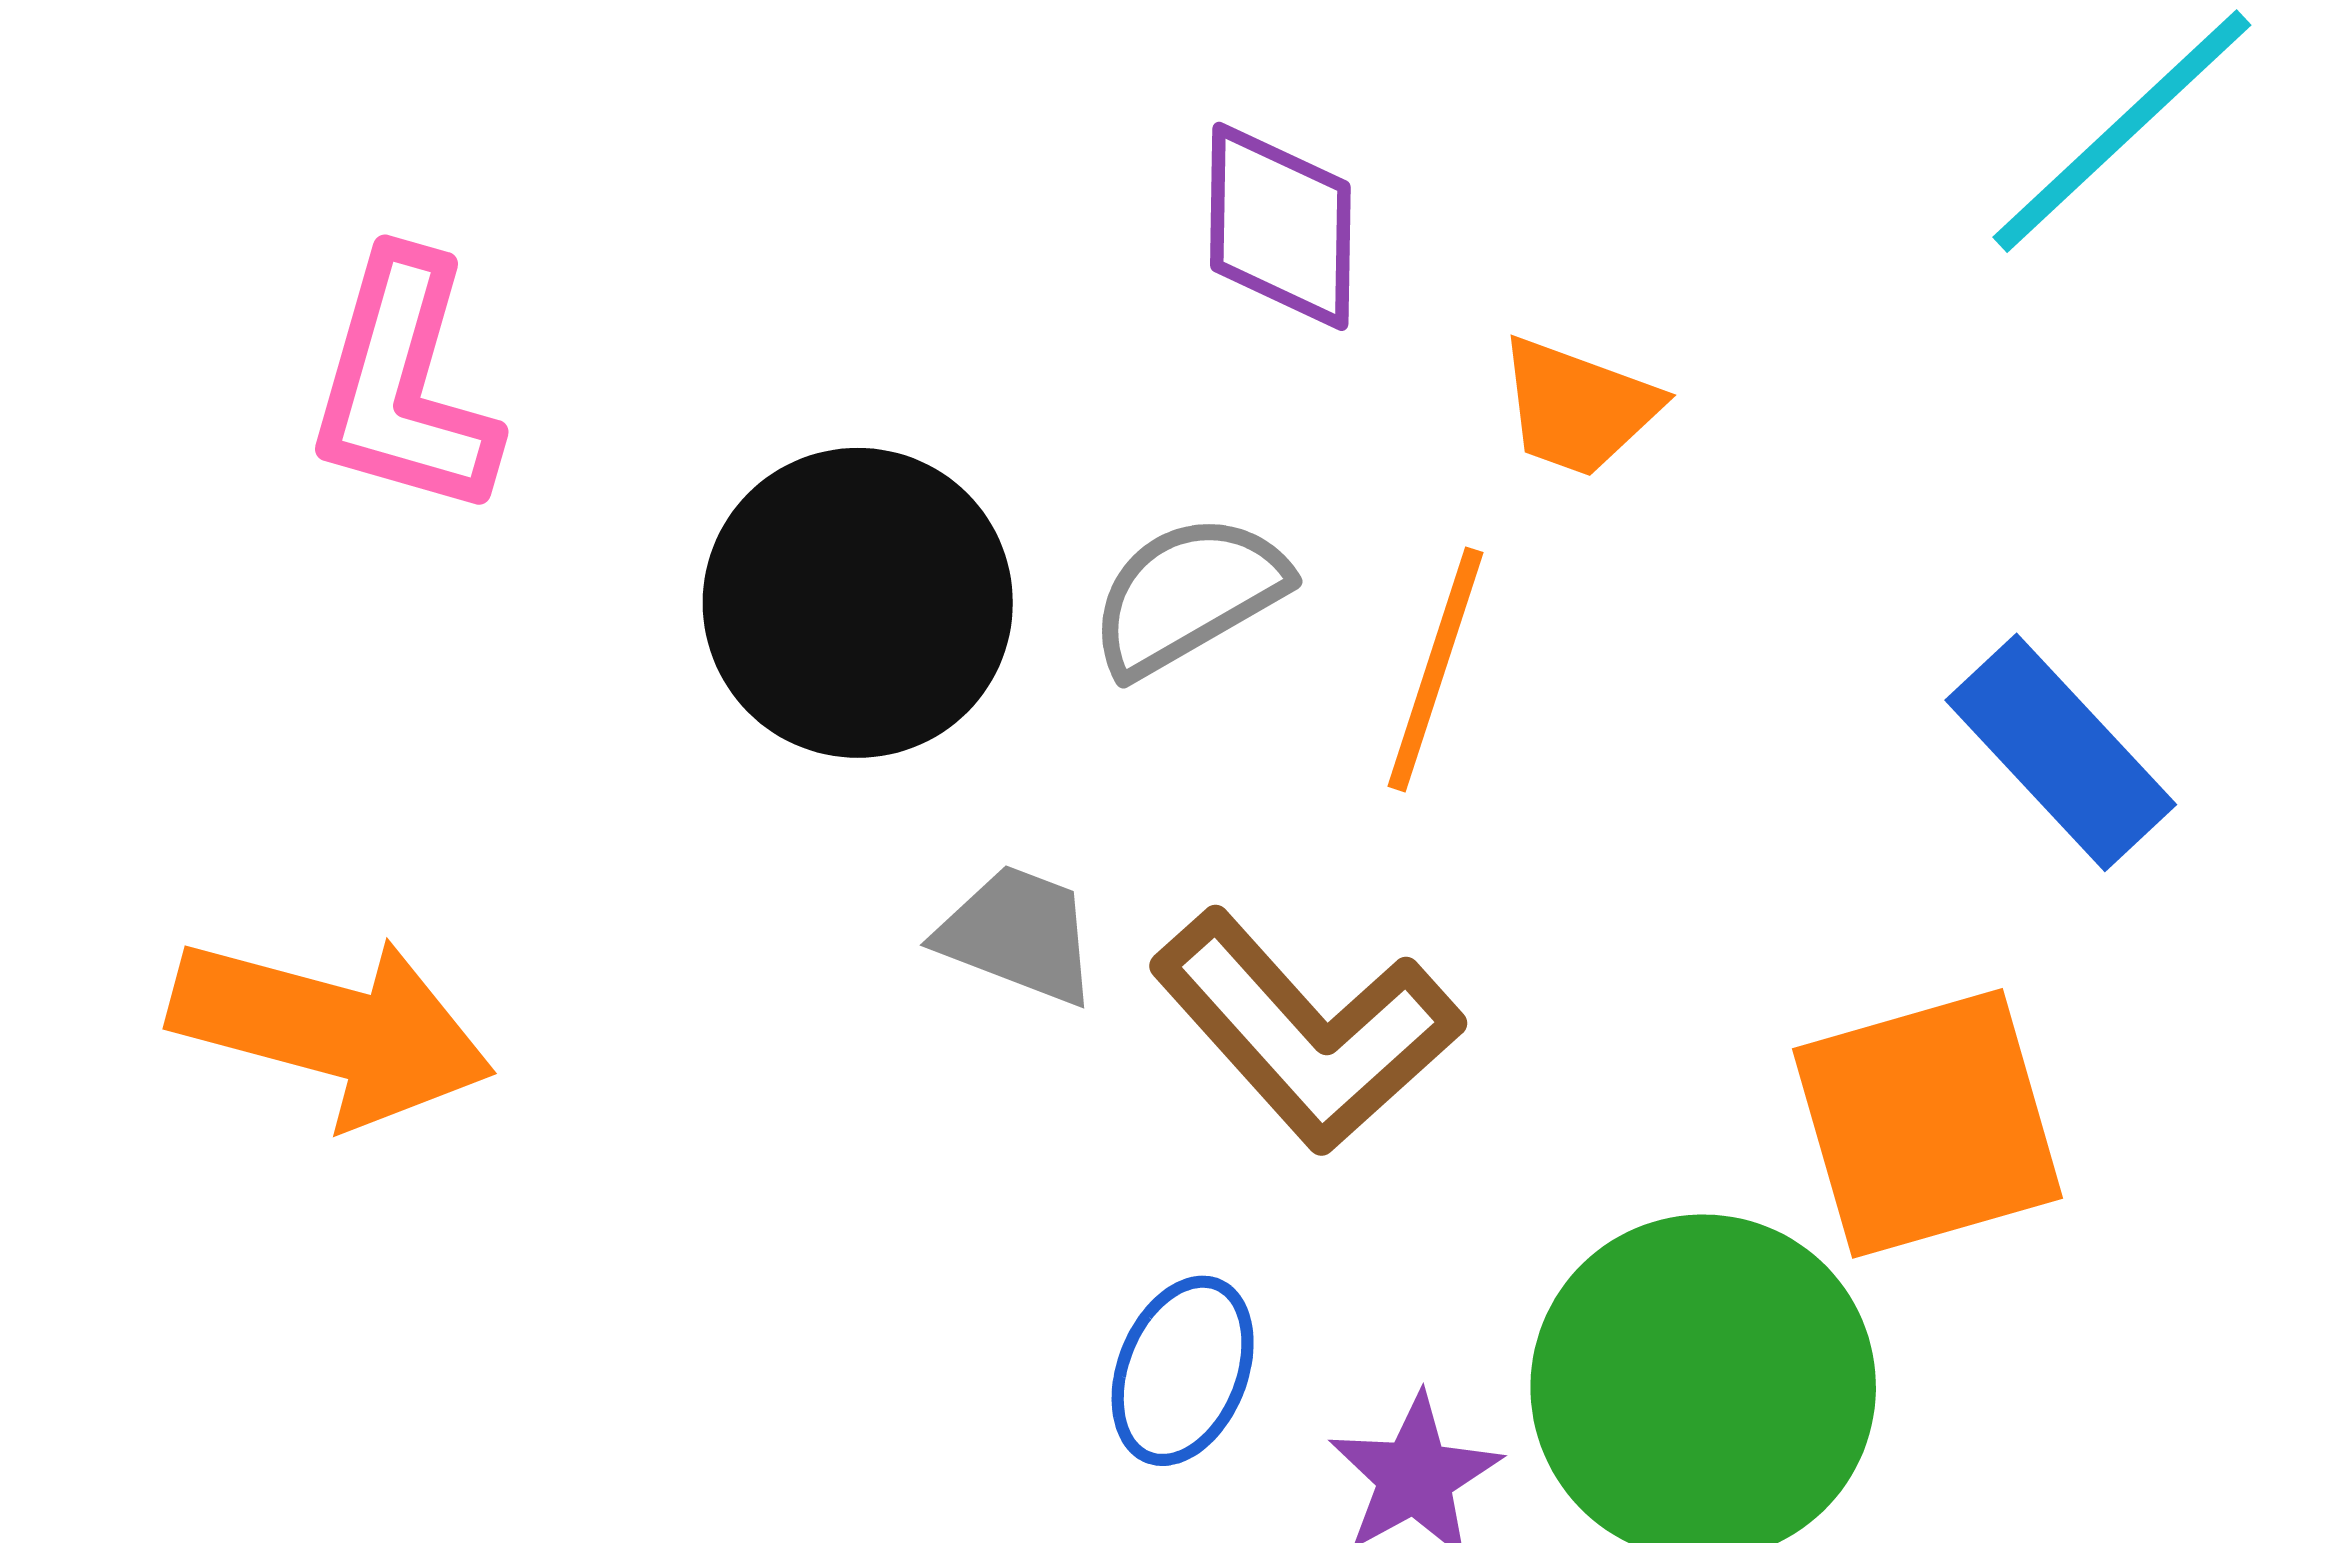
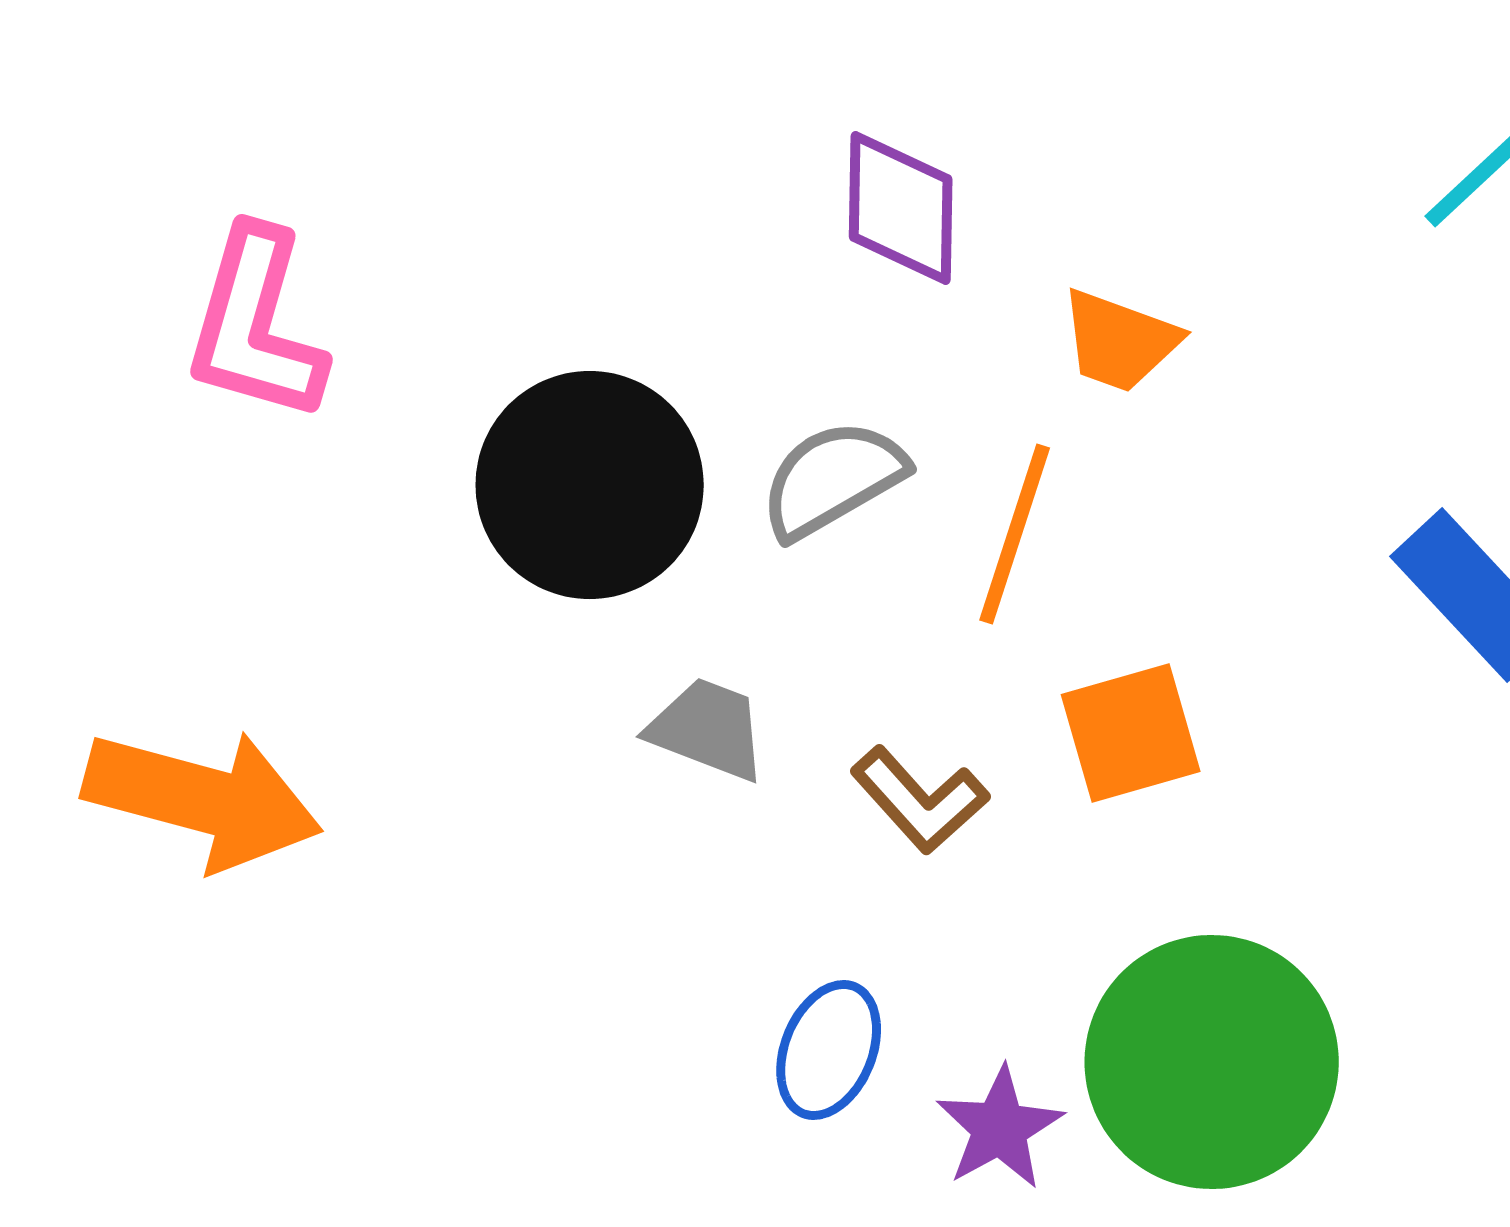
brown L-shape: (1306, 1031) -> (920, 800), size x0.6
orange square: (1927, 1123) -> (1131, 733), moved, size x0.7

